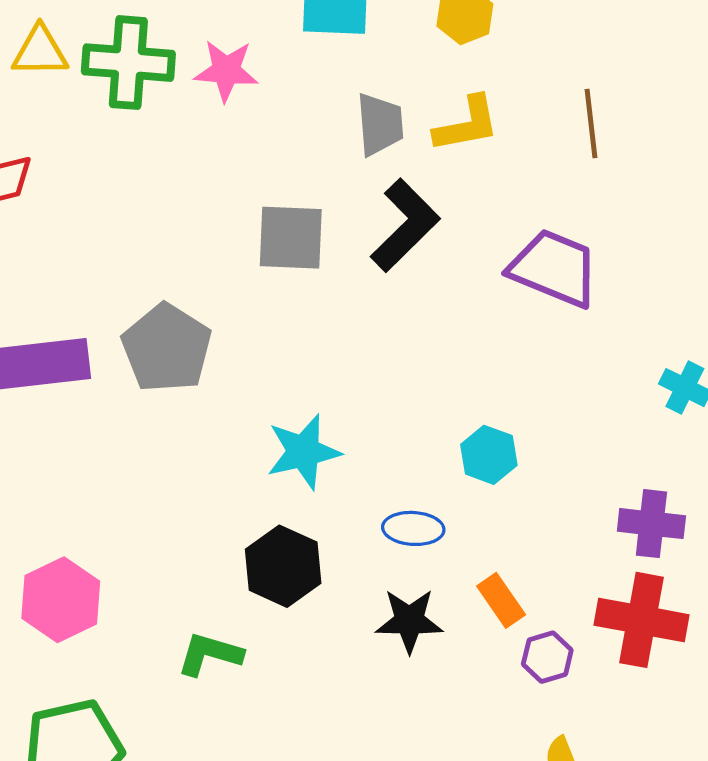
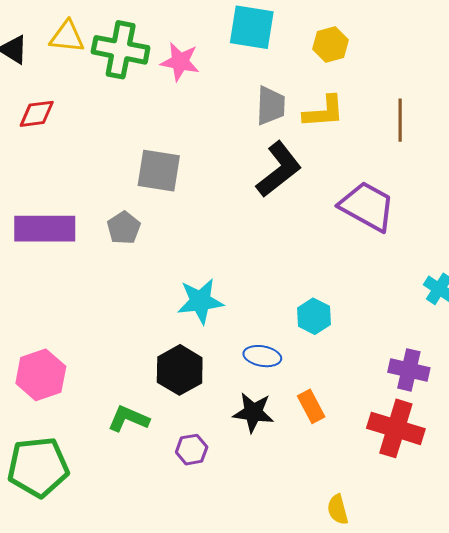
gray square: (291, 238) -> (159, 171), moved
gray pentagon: (167, 348) -> (124, 228), size x0.6
purple hexagon: (547, 657) -> (192, 450), moved

